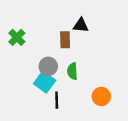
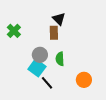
black triangle: (81, 25) -> (59, 19), moved, turned 40
black line: (57, 100) -> (47, 83), turned -40

